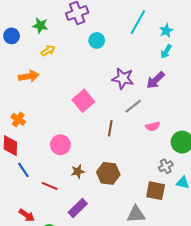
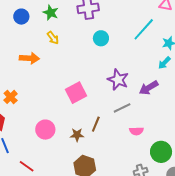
yellow arrow: (48, 51) -> (53, 38), turned 72
brown star: (78, 171) -> (77, 135), moved

